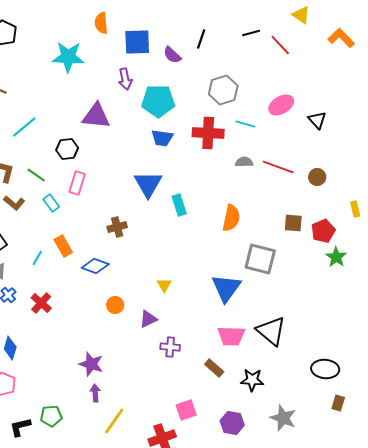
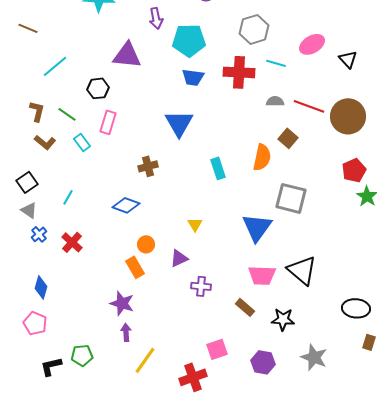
brown circle: (317, 177) -> (348, 116), size x2.0
cyan rectangle: (179, 205) -> (218, 168), moved
brown square: (293, 223) -> (288, 138), moved, turned 36
orange rectangle: (63, 246) -> (135, 267), moved

